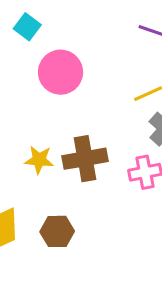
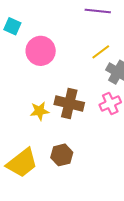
brown cross: (85, 159) -> (69, 104), turned 36

